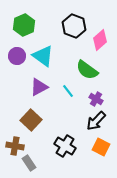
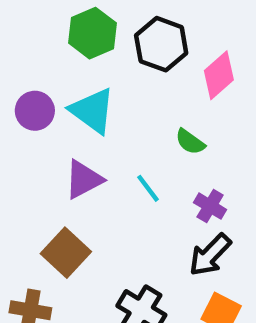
green hexagon: (24, 25) -> (92, 33), moved
green semicircle: (87, 70) -> (190, 142), size x0.6

